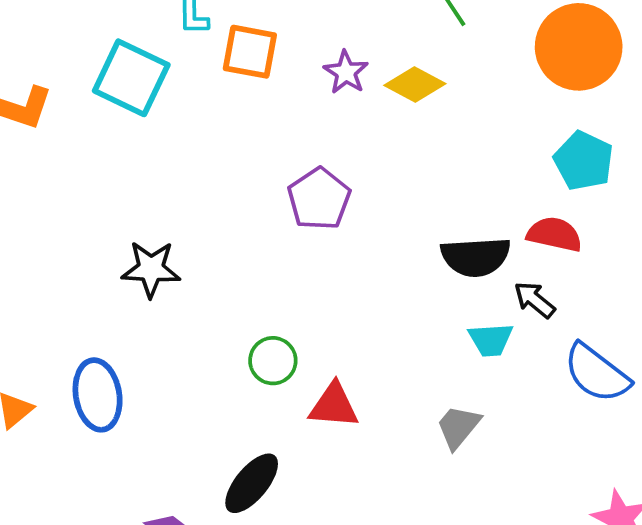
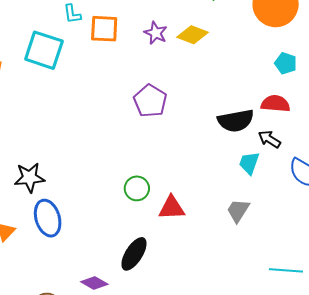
cyan pentagon: (584, 161) -> (286, 63), size x0.7
black star: (151, 269) -> (29, 178), moved
cyan trapezoid: (491, 340) -> (249, 163), turned 120

